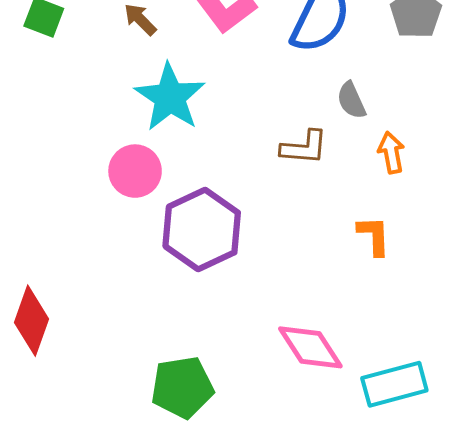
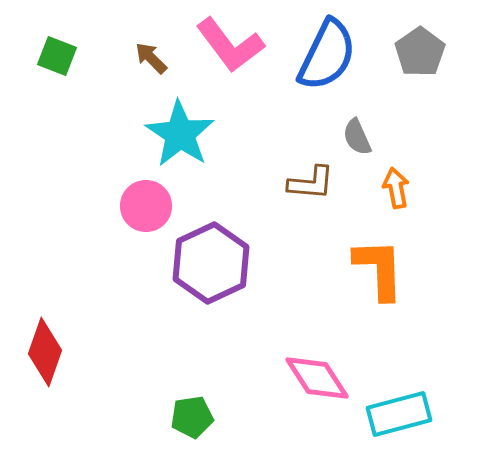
orange L-shape: (374, 236) -> (379, 269), size x1.6
green pentagon: (182, 387) -> (192, 417), size x0.7

